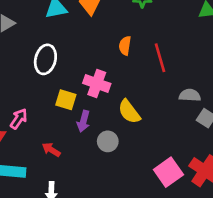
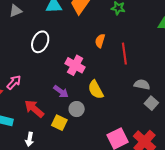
yellow square: (66, 100) -> (59, 123), moved
purple arrow: (83, 121) -> (61, 91), turned -77
red arrow: (51, 150) -> (34, 109), size x1.5

